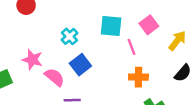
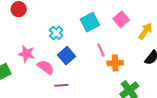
cyan square: (111, 26) -> (90, 22), turned -30
pink line: (131, 47) -> (101, 50), moved

